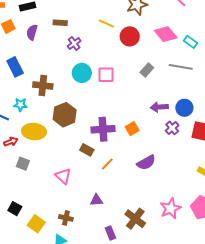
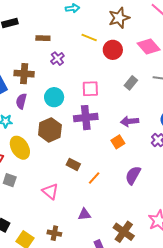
purple semicircle: (32, 32) -> (21, 101), moved
cyan circle: (82, 73) -> (54, 97), moved
brown cross: (43, 86) -> (24, 74), moved
purple arrow: (159, 107) -> (130, 121), moved
purple cross: (103, 129) -> (86, 118), moved
yellow ellipse: (34, 132) -> (20, 148), turned 55
purple semicircle: (146, 162) -> (133, 175), turned 150

